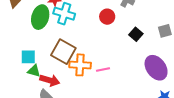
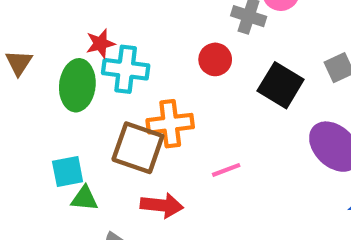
black square: (136, 34) -> (281, 85), size x1.5
orange cross: (80, 65) -> (170, 124), moved
red arrow: (50, 80) -> (162, 205), moved

